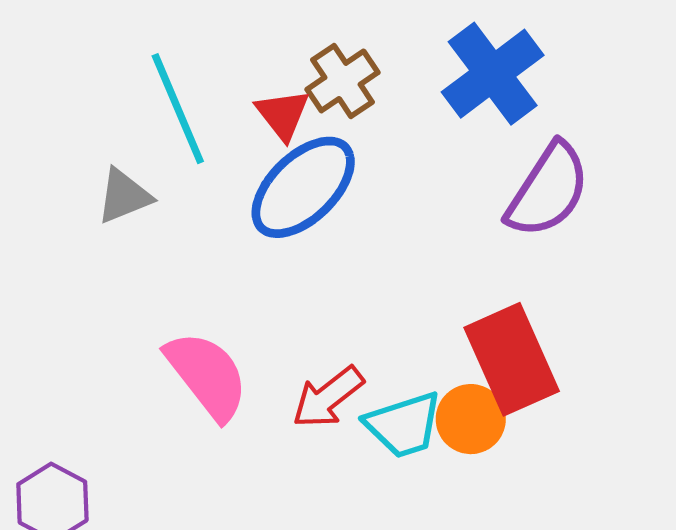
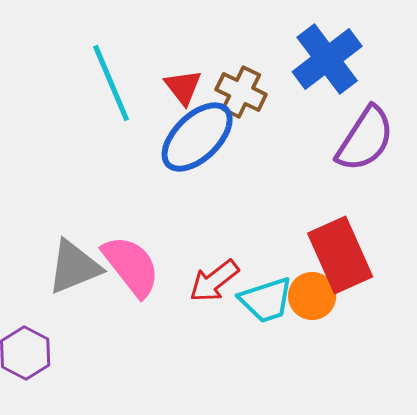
brown cross: (342, 81) -> (241, 92), moved, turned -30
gray triangle: (124, 196) -> (74, 267), moved, size x1.4

